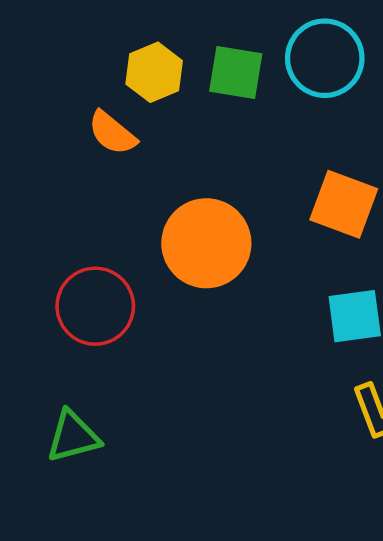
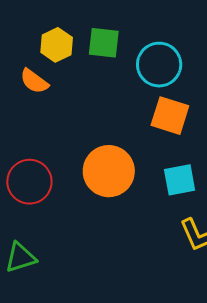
cyan circle: (325, 58) -> (159, 65), moved
orange circle: (206, 243) -> (109, 171), moved

